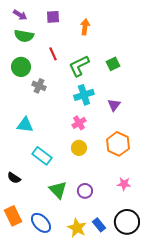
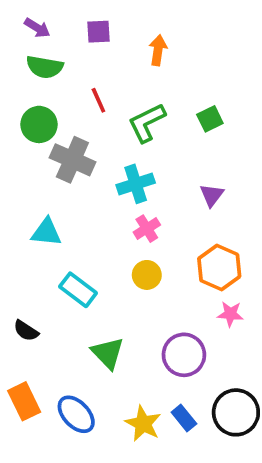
gray cross: (39, 86) -> (72, 160), size x1.6
cyan cross: (84, 95) -> (136, 184), moved
pink star: (124, 184) -> (230, 314), moved
purple circle: (85, 191) -> (184, 355), moved, size x1.5

